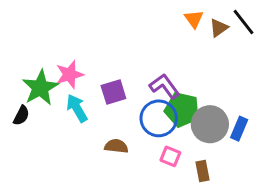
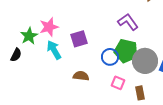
purple L-shape: (165, 86) -> (128, 22), moved
green star: (40, 88) -> (29, 36), size x0.7
blue circle: (159, 118) -> (110, 57), size x0.7

